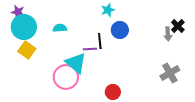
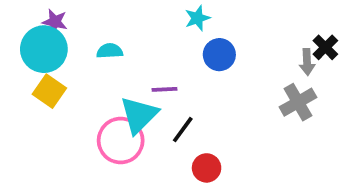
purple star: (18, 12) -> (55, 22), moved
black line: (100, 41) -> (183, 130), moved, turned 42
cyan triangle: (76, 63) -> (139, 115), turned 35
gray cross: (170, 73) -> (298, 102), moved

